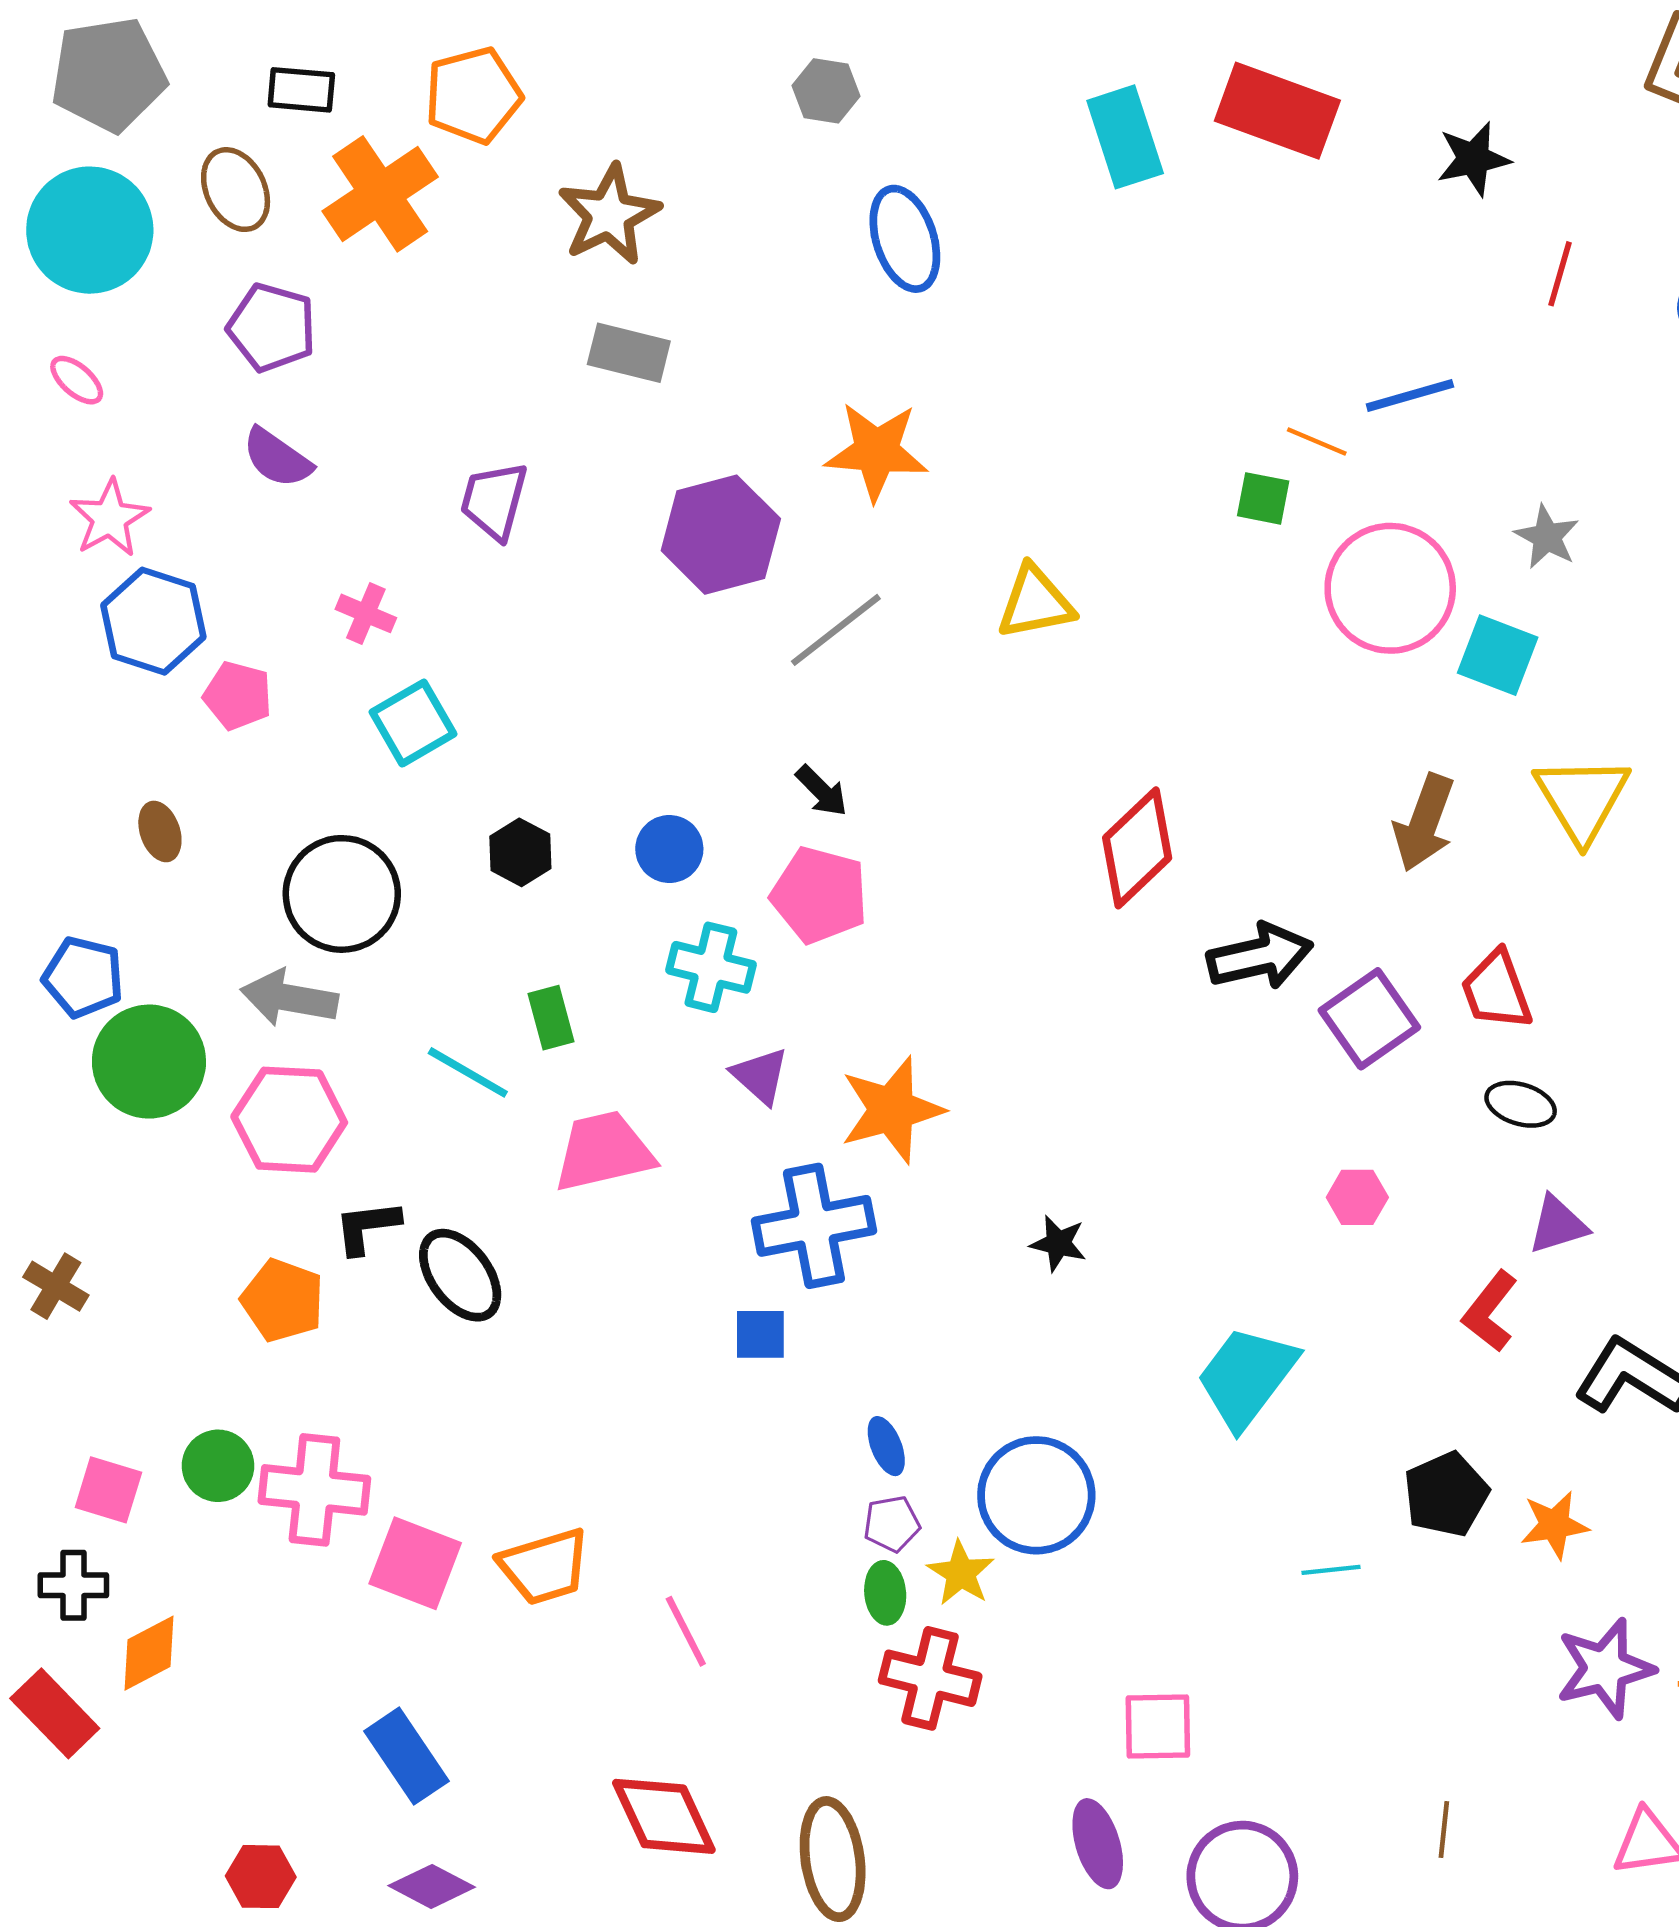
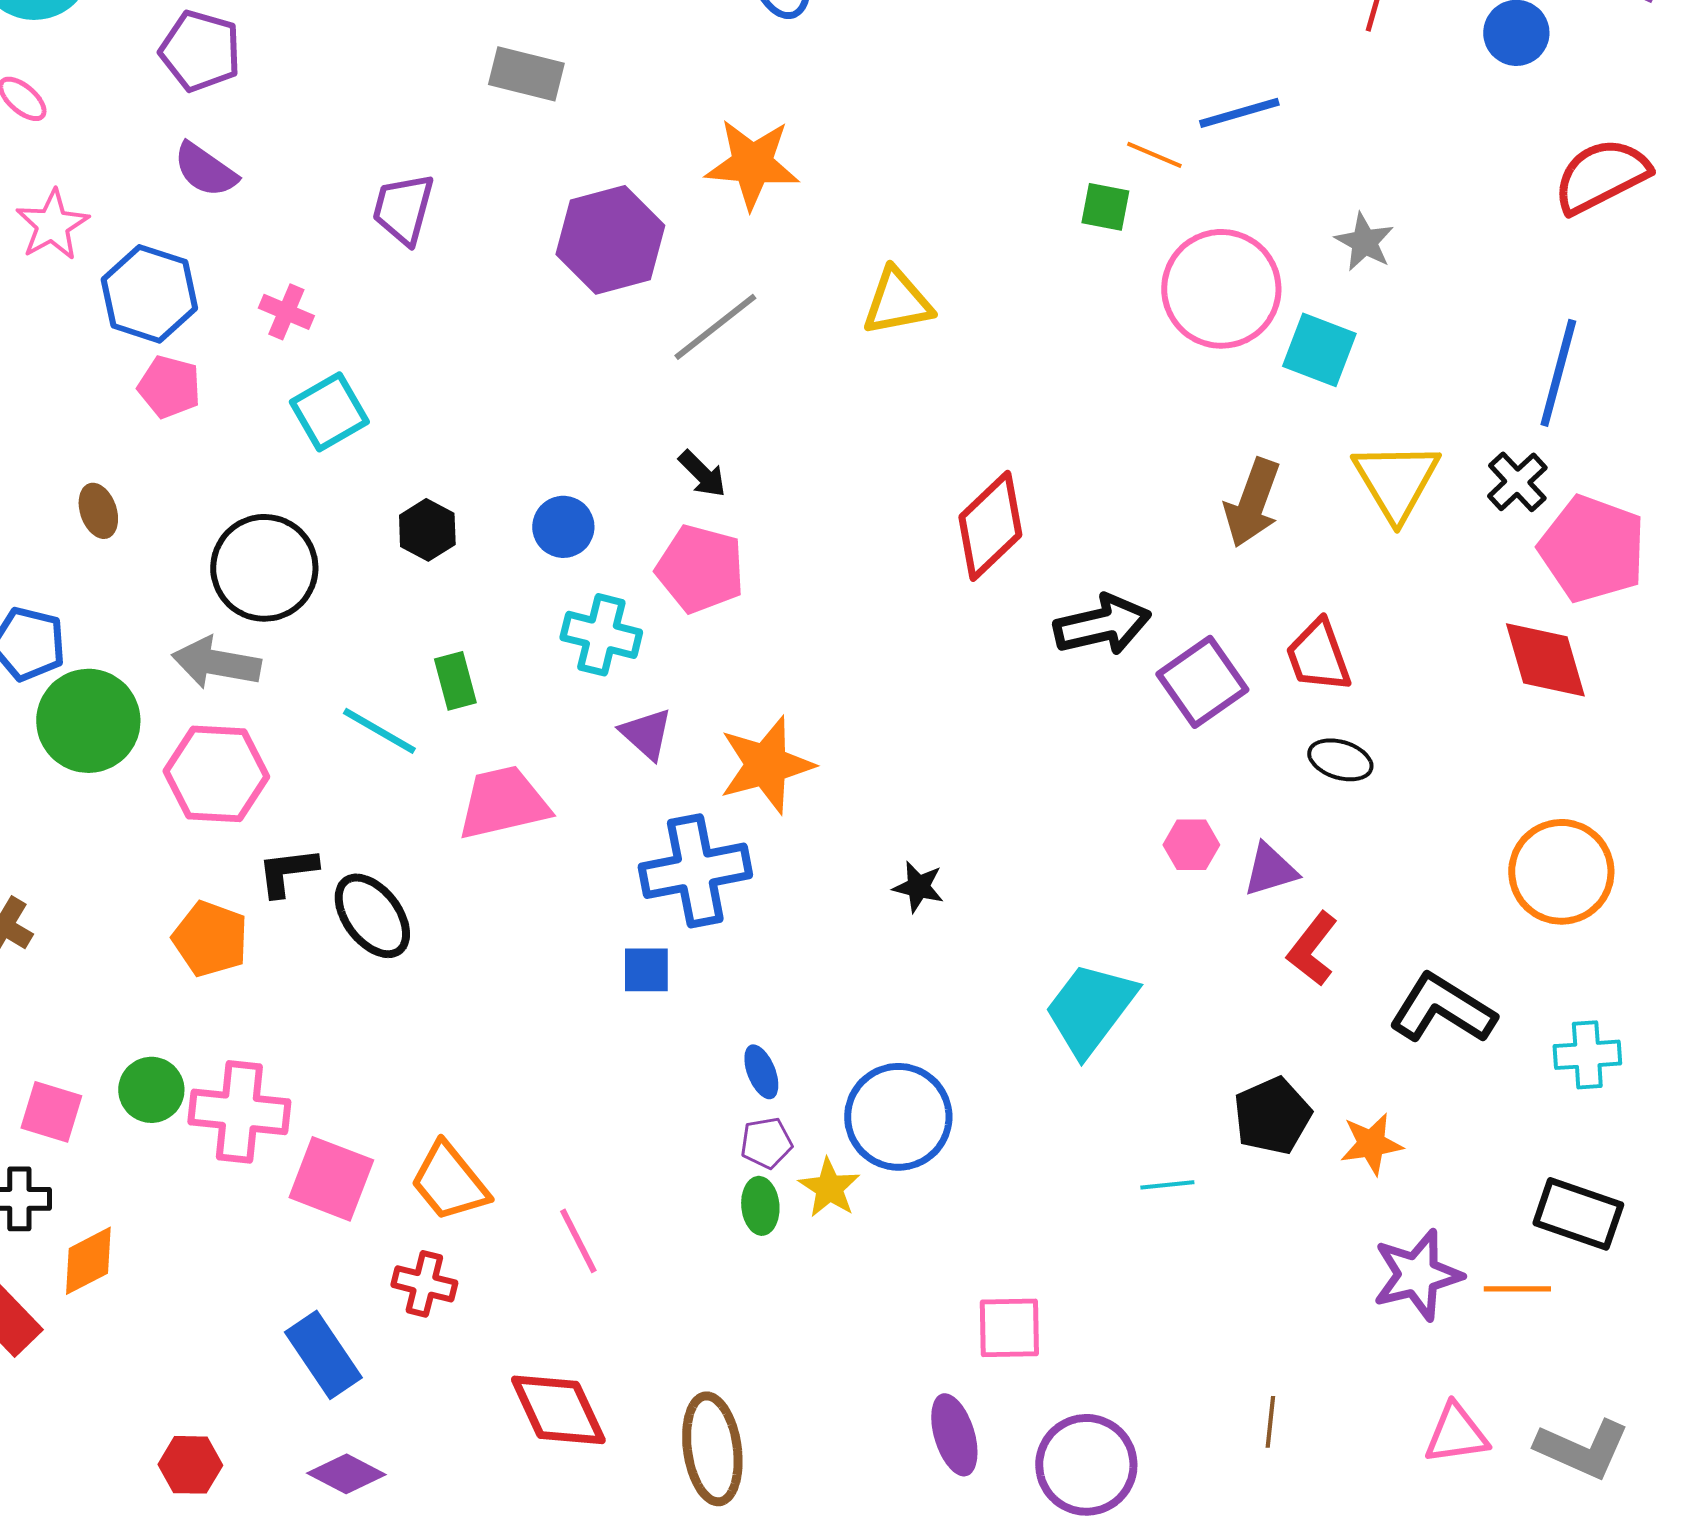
blue hexagon: (153, 621) -> (149, 294), moved
purple triangle: (1558, 1225) -> (1270, 870), moved
orange trapezoid: (544, 1567) -> (449, 1182), turned 68
red cross: (930, 1678) -> (424, 1284), moved, size x0.7

